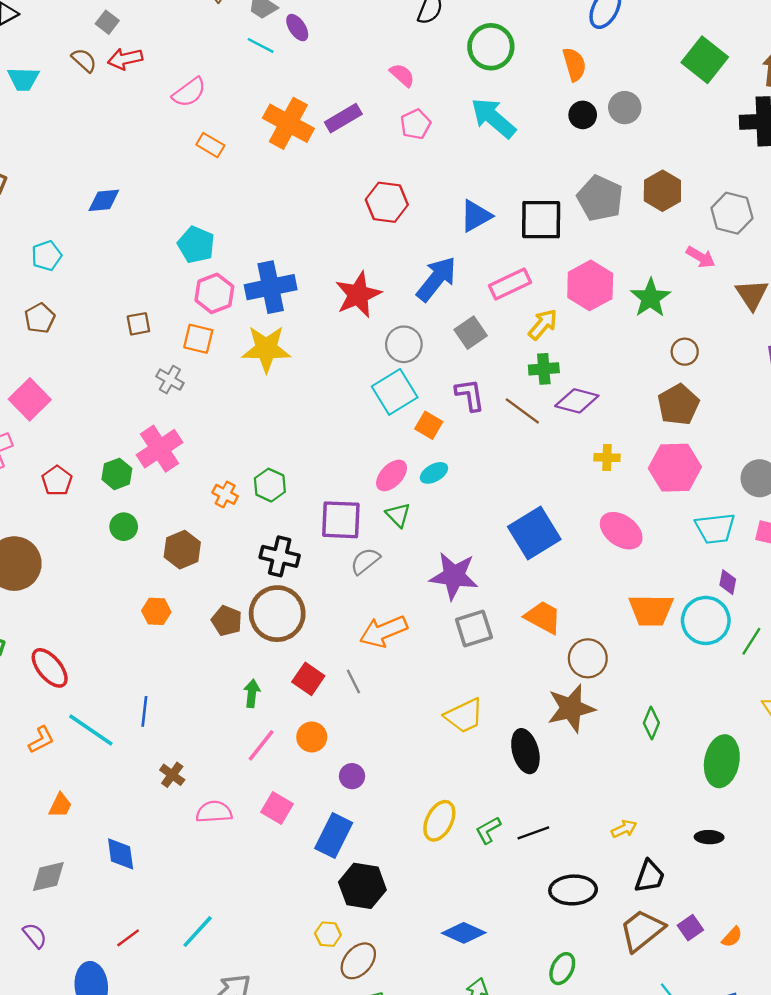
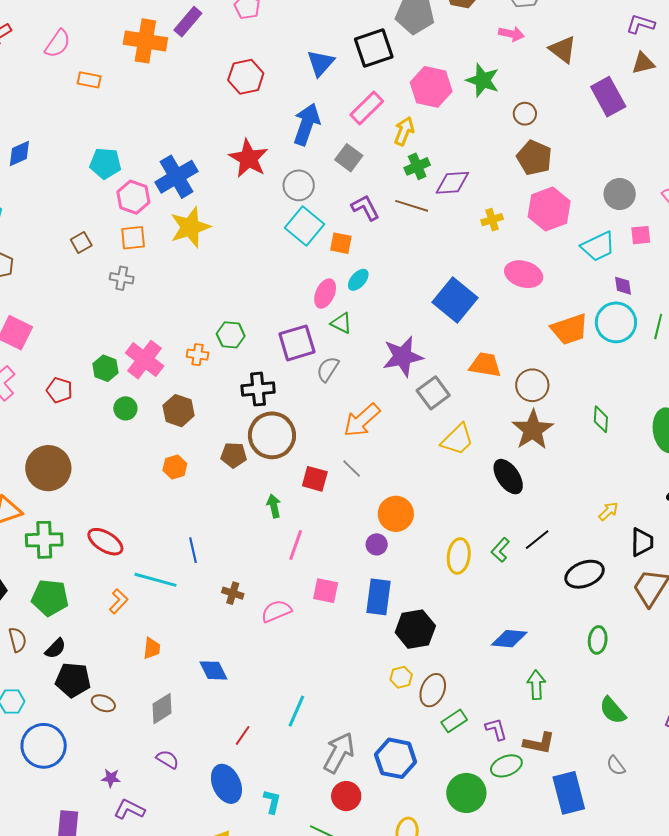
pink cross: (160, 449) -> (145, 360), moved
yellow trapezoid: (464, 716) -> (457, 440), moved
orange circle: (312, 737) -> (396, 514), moved, size x1.4

